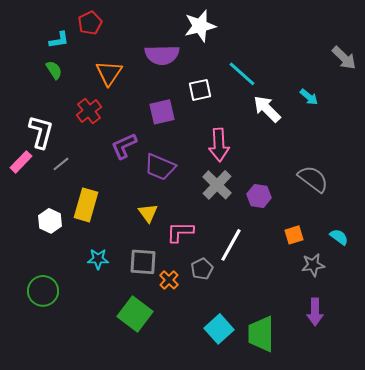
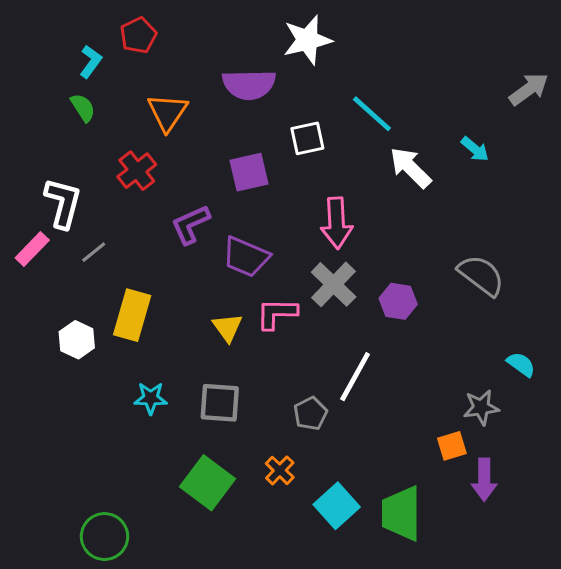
cyan L-shape: (59, 40) -> (91, 61), turned -45
gray arrow: (344, 58) -> (529, 89), turned -80
pink L-shape: (180, 232) -> (277, 314), moved
orange square: (294, 235) -> (452, 446), moved
orange cross: (169, 280) -> (280, 470), moved
green circle: (43, 291) -> (104, 537), moved

